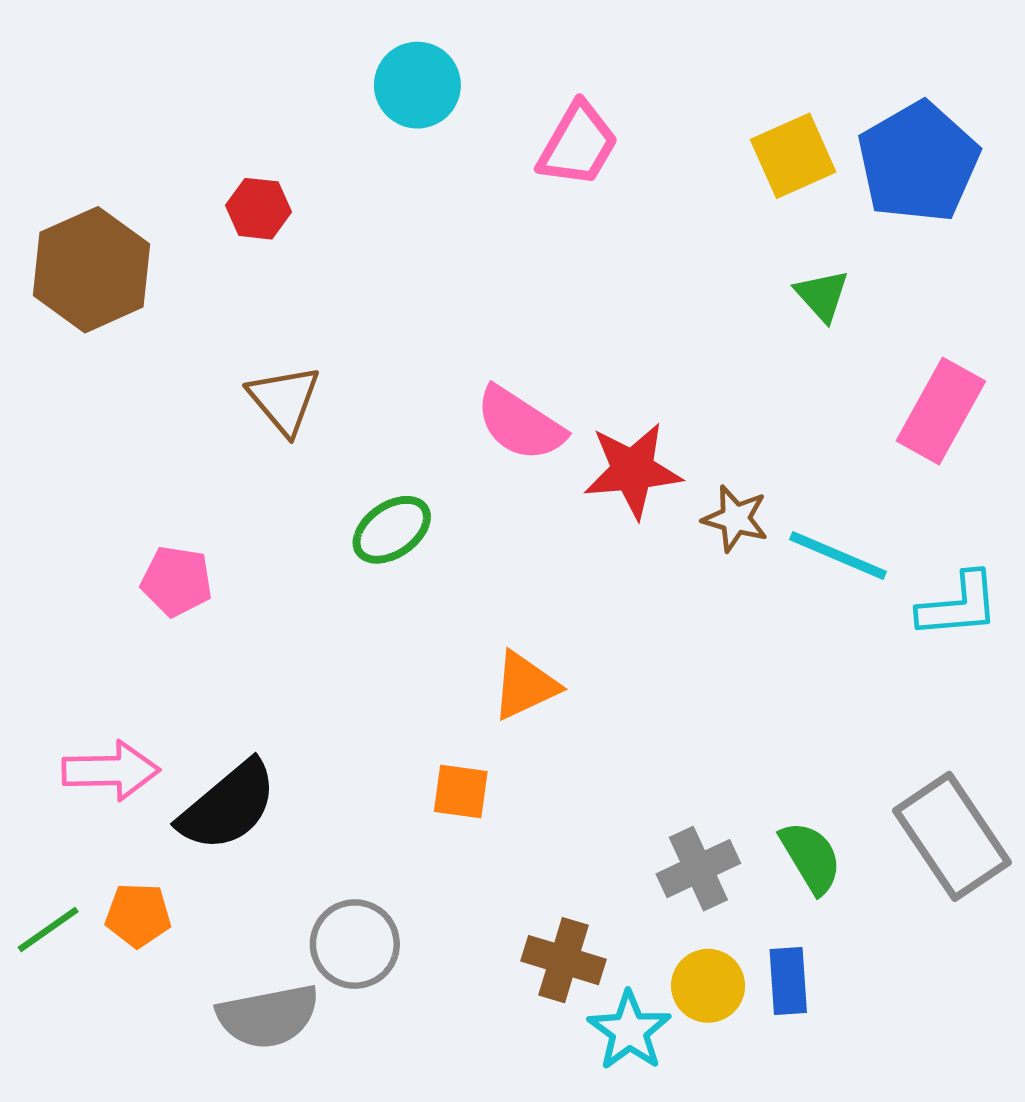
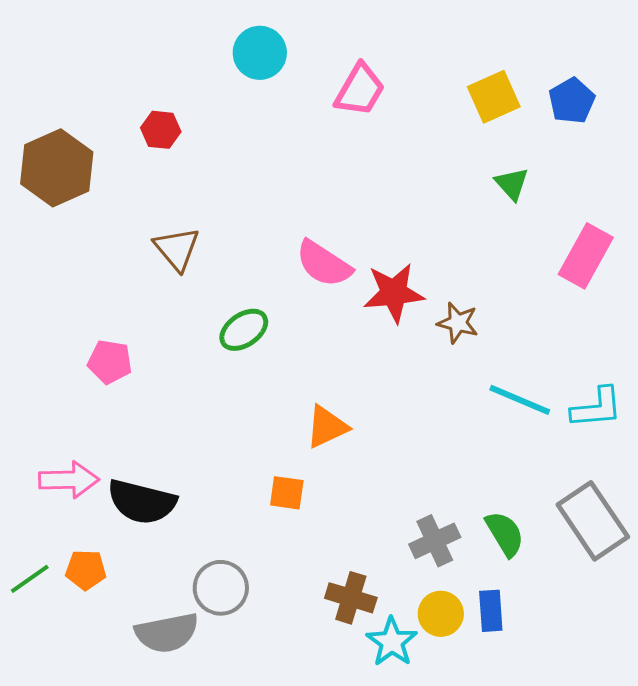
blue pentagon: (918, 162) -> (572, 101), size x0.6
cyan line: (838, 555) -> (520, 400), moved
cyan L-shape: (958, 605) -> (597, 408), moved
black semicircle: (228, 806) -> (142, 502), turned 54

